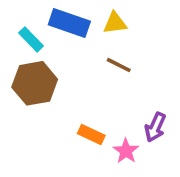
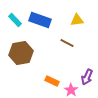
yellow triangle: (115, 23) -> (77, 20), moved
cyan rectangle: (31, 39) -> (15, 20), moved

